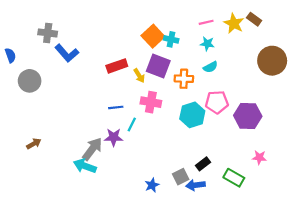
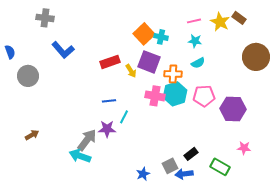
gray cross: (48, 33) -> (45, 18), moved
pink cross: (151, 102) -> (155, 96), moved
cyan hexagon: (192, 115) -> (175, 94), moved

